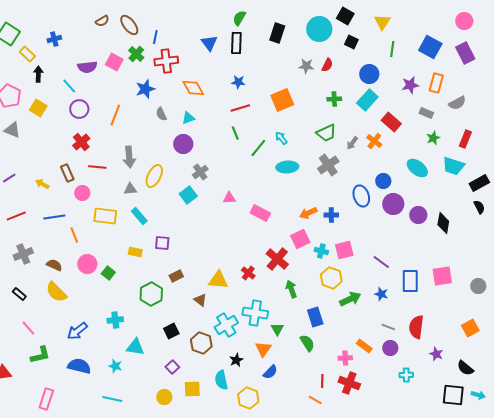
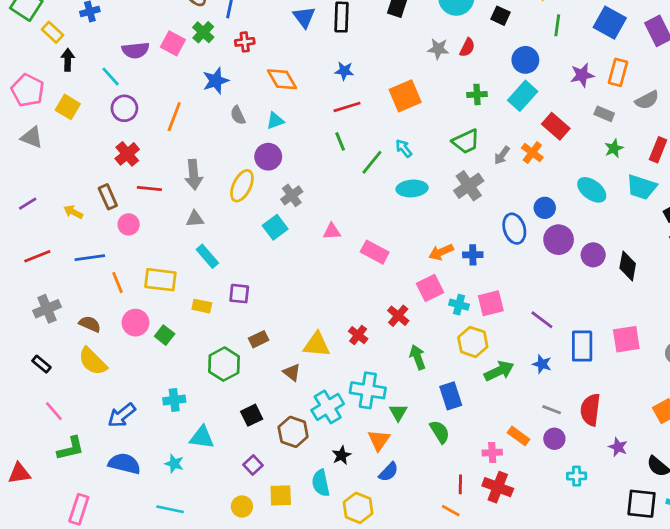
red cross: (166, 61) -> (245, 42), size x0.6
yellow ellipse: (154, 176) -> (242, 186), moved
yellow rectangle: (105, 216) -> (160, 280), moved
red cross: (277, 259) -> (398, 316), size x0.7

